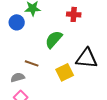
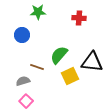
blue circle: (17, 22) -> (22, 35), moved
green semicircle: (54, 39) -> (59, 55), moved

